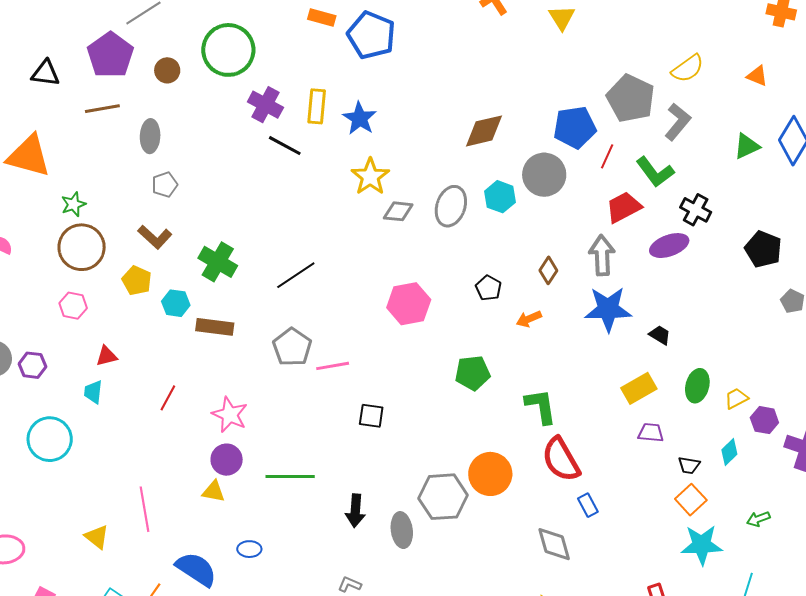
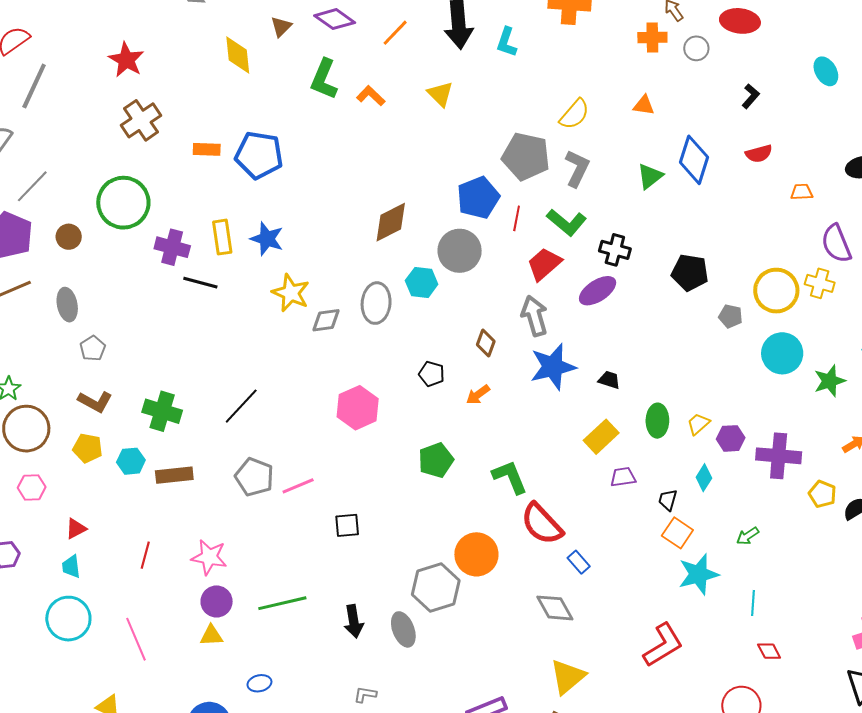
cyan circle: (50, 439) -> (68, 619), moved
black trapezoid: (689, 465) -> (668, 500), turned 110
pink line: (145, 509) -> (136, 639), moved

